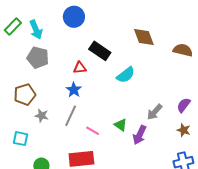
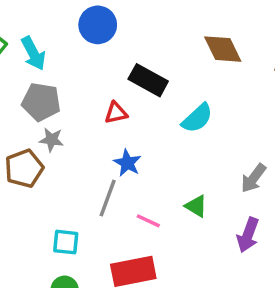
blue star: (74, 90) -> (127, 163), moved
gray star: (42, 116) -> (51, 140), moved
purple arrow: (140, 135) -> (248, 235), moved
cyan square: (21, 139) -> (66, 242), moved

